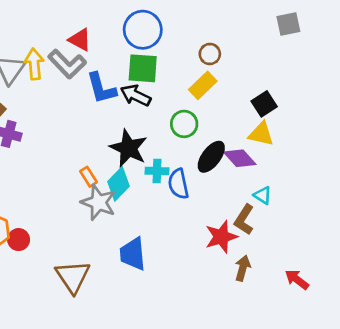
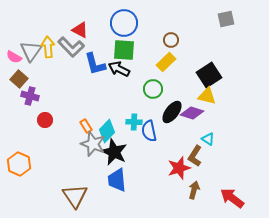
black square: (264, 104) -> (209, 75), size x1.4
black star: (128, 148) -> (114, 152), moved
purple diamond: (240, 158) -> (192, 113), turned -30
red circle: (19, 240) -> (45, 120), moved
red arrow: (297, 280) -> (232, 198), size x1.4

